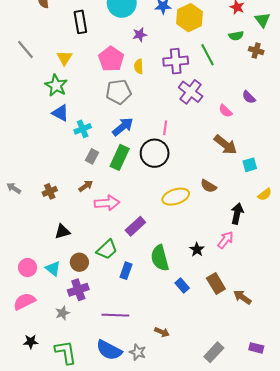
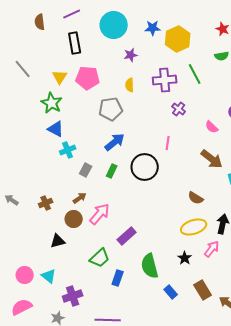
pink pentagon: (111, 59) -> (88, 78), moved, turned -30
purple cross: (191, 92) -> (179, 109), size x0.6
pink line: (165, 128) -> (168, 143), moved
cyan cross: (83, 129) -> (68, 150), moved
green rectangle: (120, 157) -> (112, 171), size x0.6
yellow ellipse: (176, 197) -> (194, 227), moved
pink arrow: (107, 203) -> (100, 214), turned -45
brown circle: (79, 262) -> (74, 219), moved

